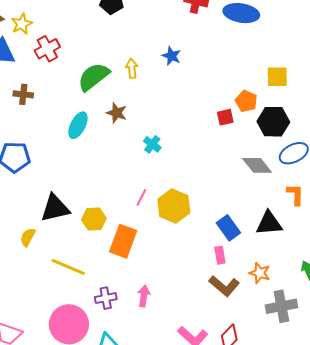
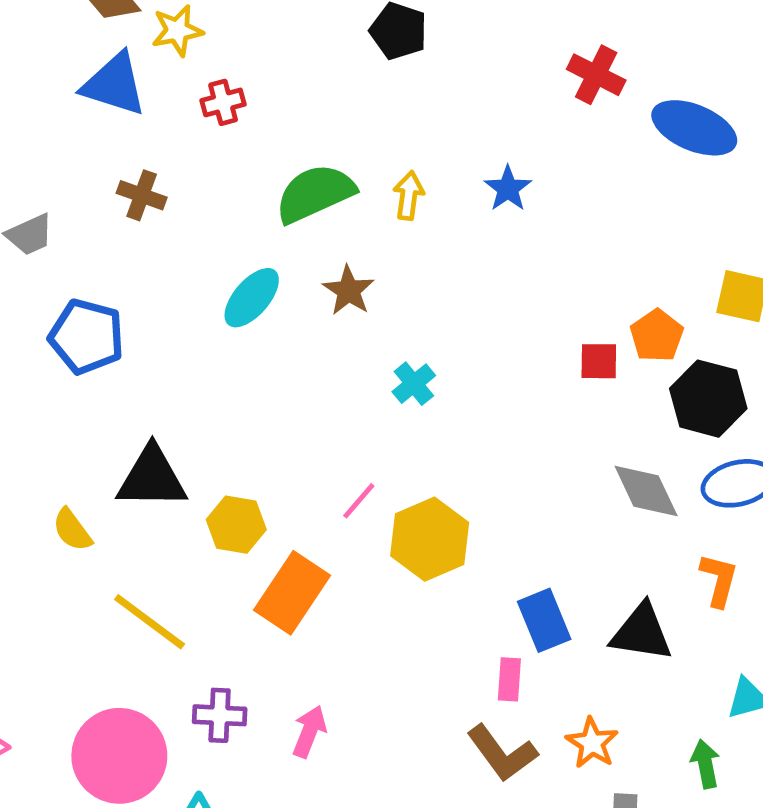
red cross: (47, 49) -> (223, 102), size x0.7
yellow semicircle: (28, 237) -> (72, 530), turned -78

